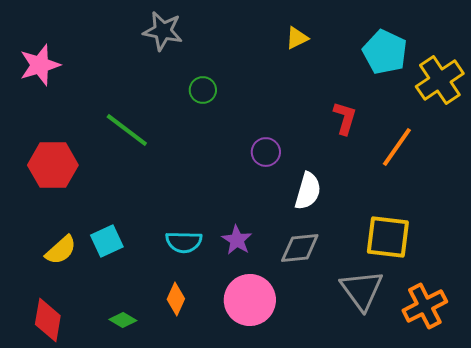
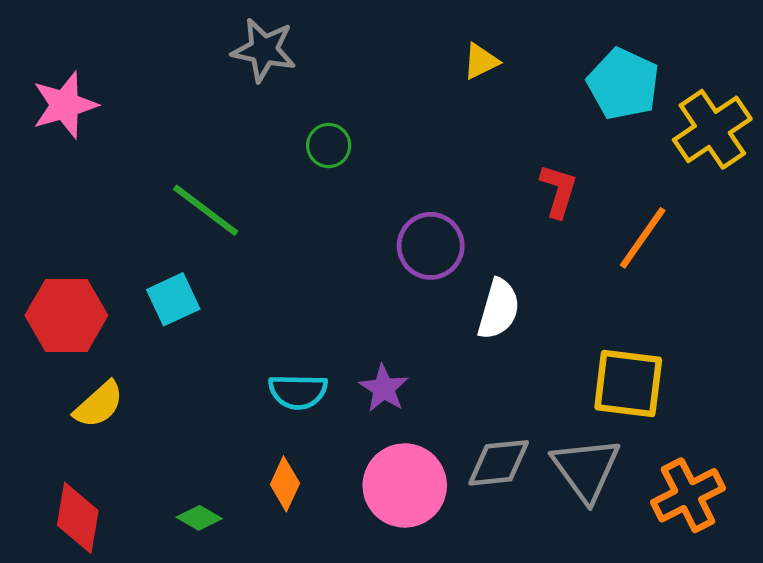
purple circle: (266, 152) -> (431, 246), size x1.4
red hexagon: (53, 165) -> (66, 315), moved
cyan square: (107, 241) -> (173, 299), moved
gray diamond: (300, 248) -> (499, 463), moved

